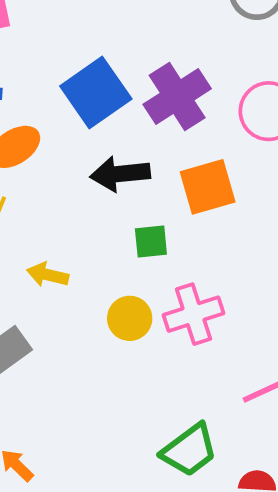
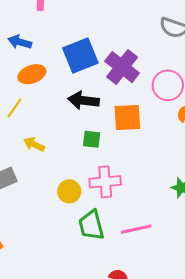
purple cross: (177, 97) -> (122, 67), turned -32
yellow circle: (130, 318) -> (69, 191), moved
green trapezoid: (189, 450) -> (91, 225), moved, turned 100

